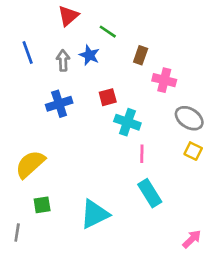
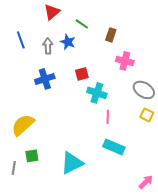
brown rectangle: (141, 55) -> (111, 35), moved
cyan rectangle: (150, 193) -> (114, 147), turned -35
gray line: (17, 233) -> (14, 168), moved

